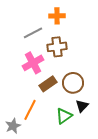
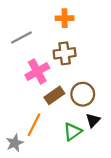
gray line: (33, 33) -> (21, 37), moved

